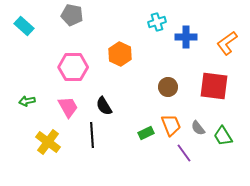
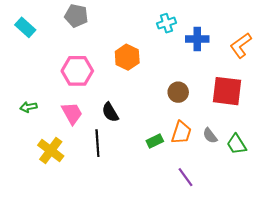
orange trapezoid: (171, 125) -> (181, 132), turned 40
purple line: (184, 153) -> (186, 177), moved

